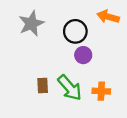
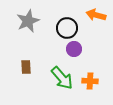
brown rectangle: (43, 85) -> (26, 67), moved

